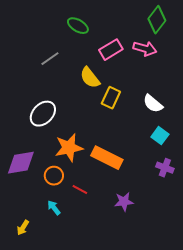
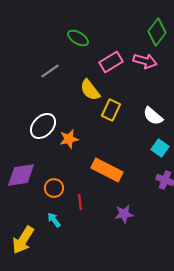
orange star: (69, 148) -> (69, 139), moved, size x0.7
red line: (80, 190) -> (80, 202), turned 56
yellow arrow: (23, 228) -> (23, 240), size x1.8

